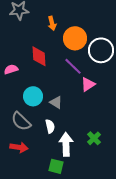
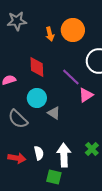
orange circle: (75, 38) -> (73, 30), moved
cyan circle: (33, 96) -> (37, 98), moved
gray semicircle: (21, 121) -> (18, 119), moved
white semicircle: (50, 126) -> (39, 153), moved

